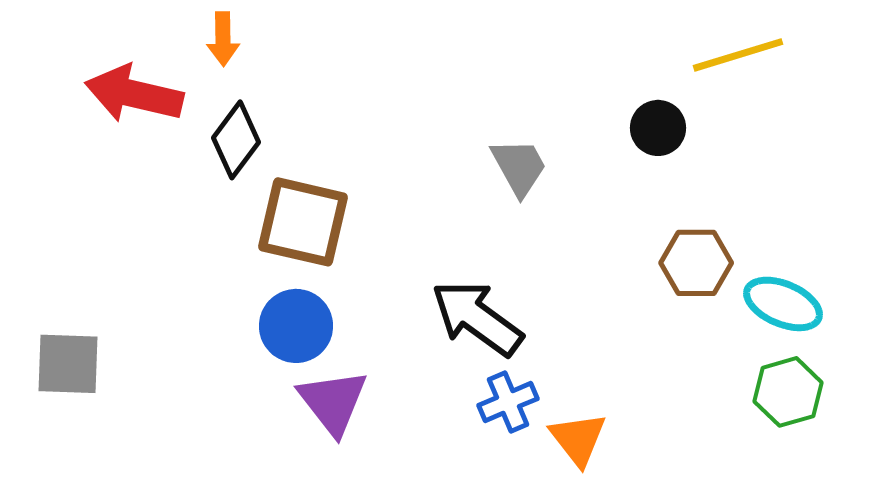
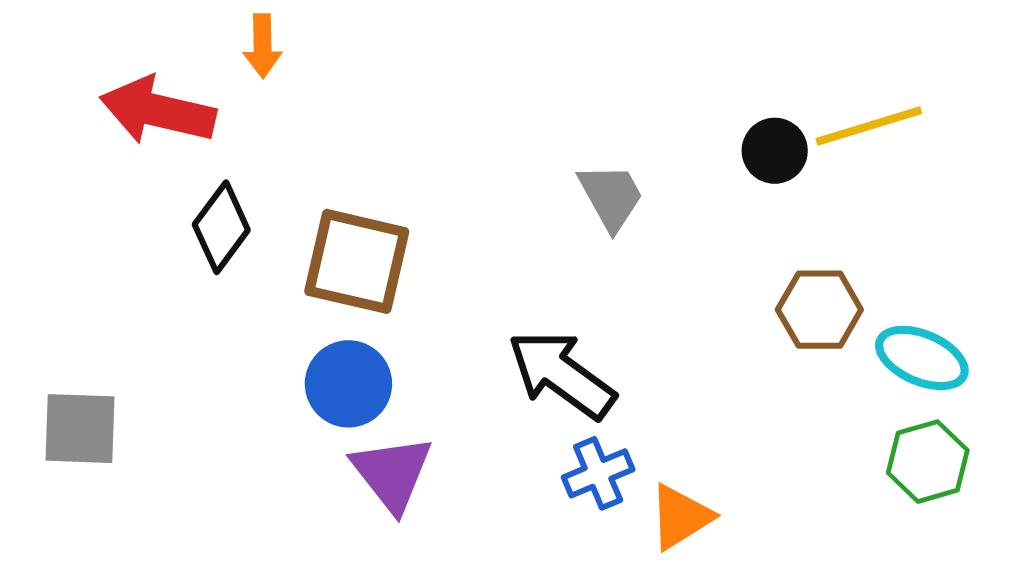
yellow line: (738, 55) -> (869, 126), moved
black diamond: (236, 140) -> (221, 227), moved
orange triangle: (578, 439) -> (680, 517), turned 36

